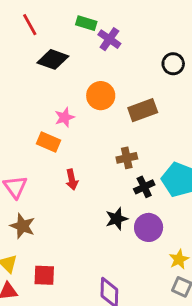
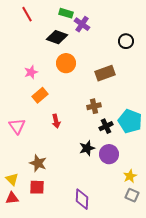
black diamond: (53, 59) -> (57, 37), moved
orange circle: (101, 96) -> (66, 63), moved
pink star: (65, 117) -> (31, 72), moved
orange rectangle: (49, 142) -> (40, 95), turned -63
brown star: (22, 226) -> (38, 163), moved

